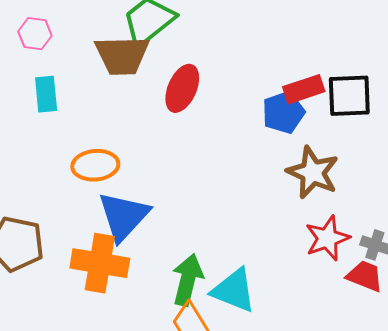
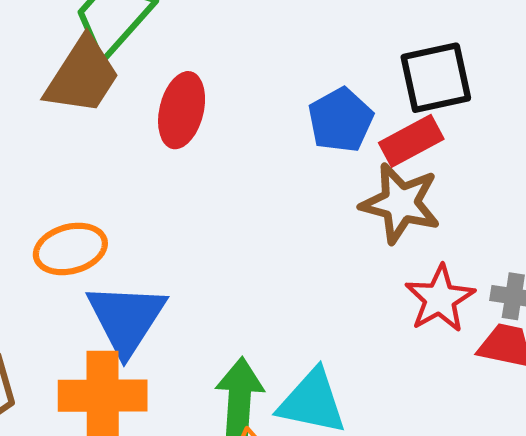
brown trapezoid: (122, 55) -> (82, 76), turned -46
red rectangle: (304, 89) -> (411, 141), moved

